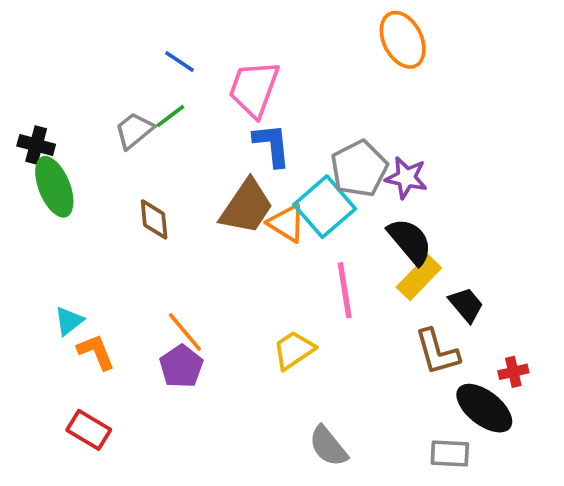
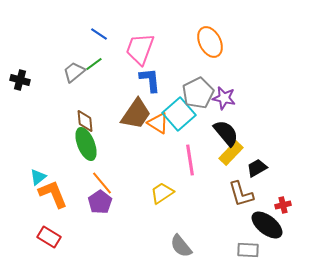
orange ellipse: (403, 40) -> (210, 42), moved
green ellipse: (54, 187) -> (86, 144), moved
black trapezoid: (466, 305) -> (257, 168), turned -80
orange L-shape: (96, 352) -> (53, 194), size x1.4

